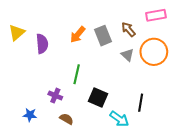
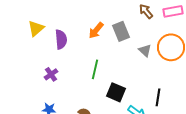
brown arrow: (128, 29) -> (146, 11), moved
purple cross: (55, 96) -> (51, 74), moved, turned 32

